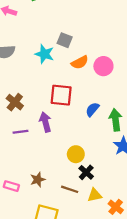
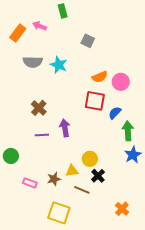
gray square: (65, 40) -> (88, 41), moved
cyan star: (44, 54) -> (59, 65), moved
red square: (61, 95) -> (95, 101), moved
blue semicircle: (92, 109) -> (115, 113), moved
yellow triangle: (95, 195) -> (72, 171), moved

